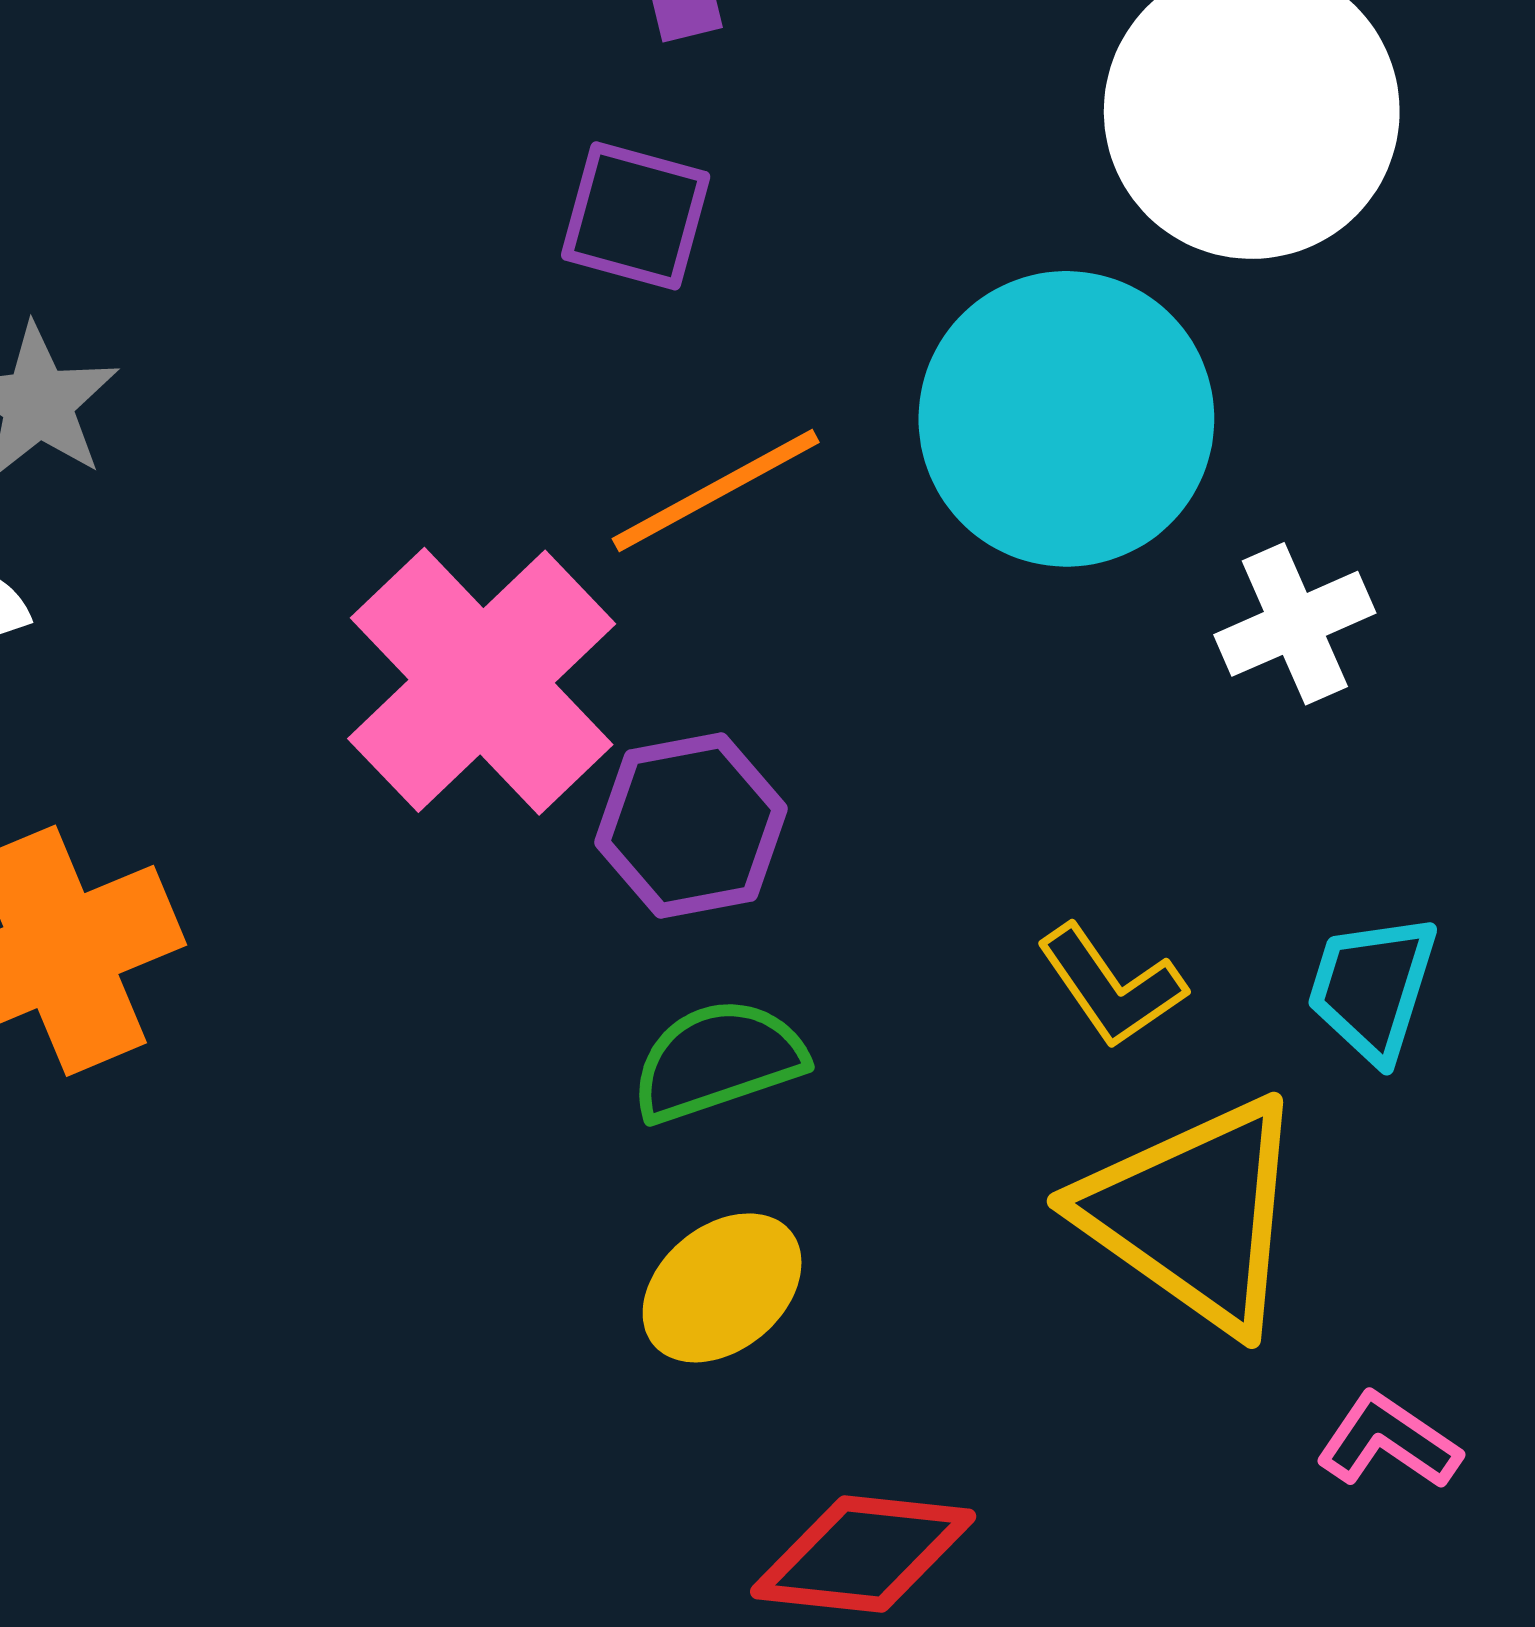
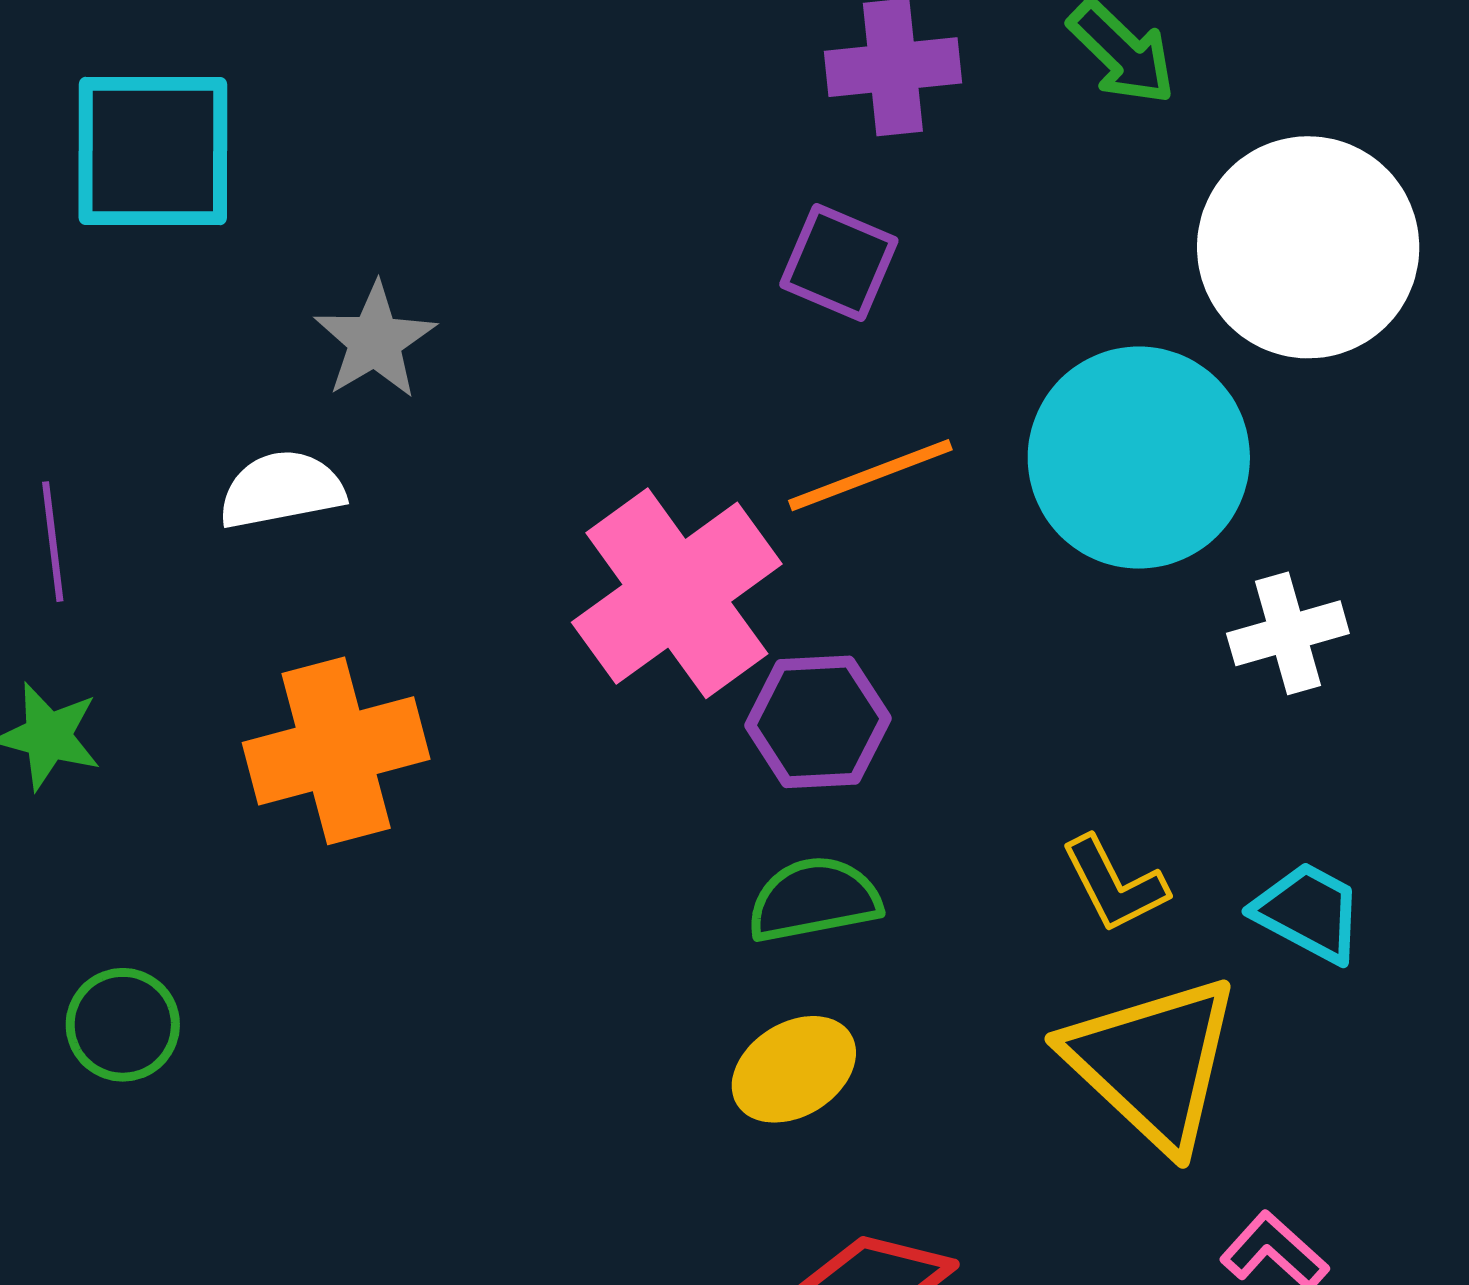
cyan trapezoid: (1372, 988) -> (1308, 912), turned 93

